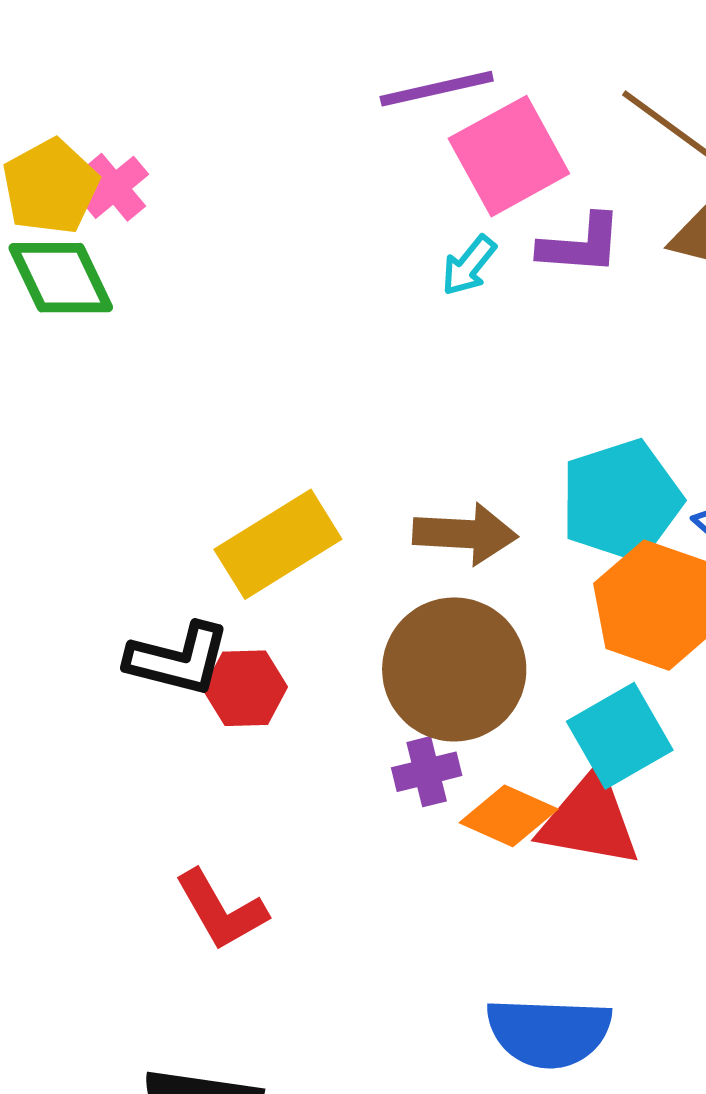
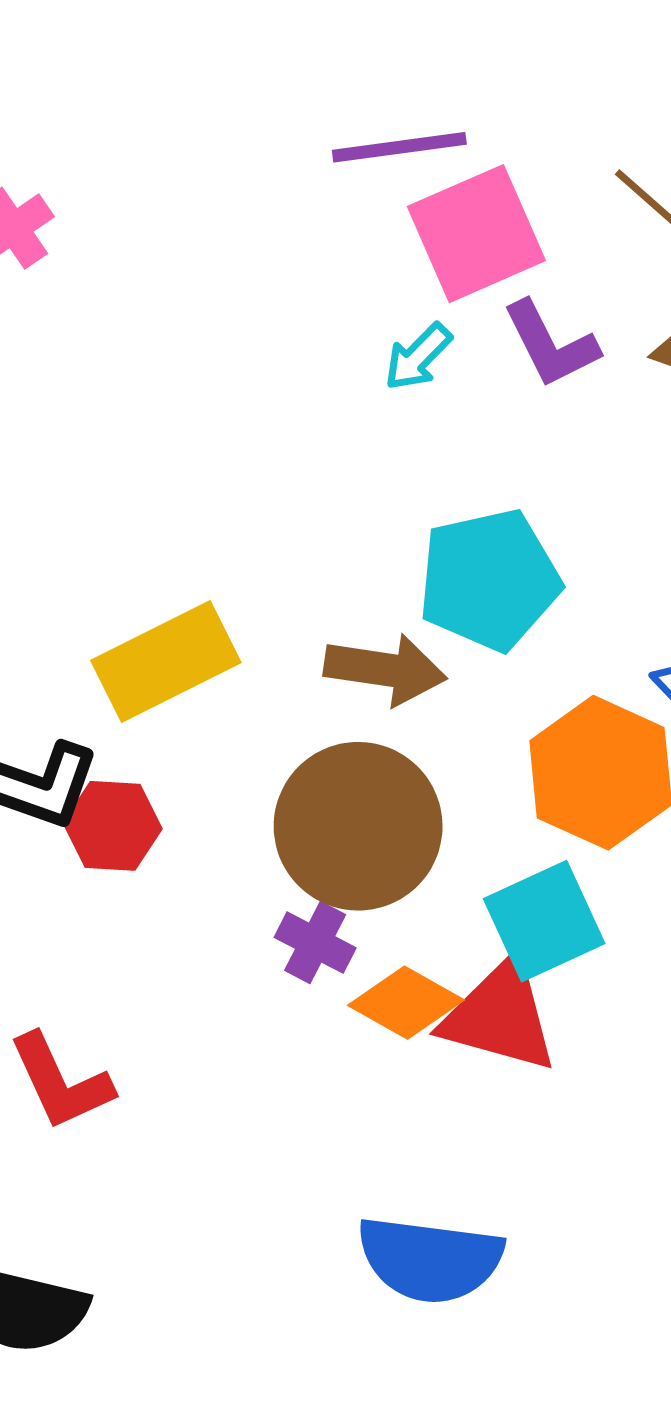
purple L-shape: (581, 245) -> (551, 344), turned 54
cyan pentagon: (621, 500) -> (489, 580), moved
purple cross: (427, 772) -> (315, 943), turned 36

